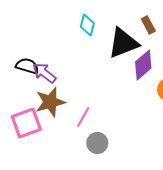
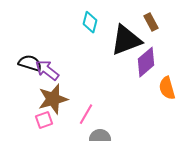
pink square: (26, 123) -> (44, 120), moved, size x0.6

